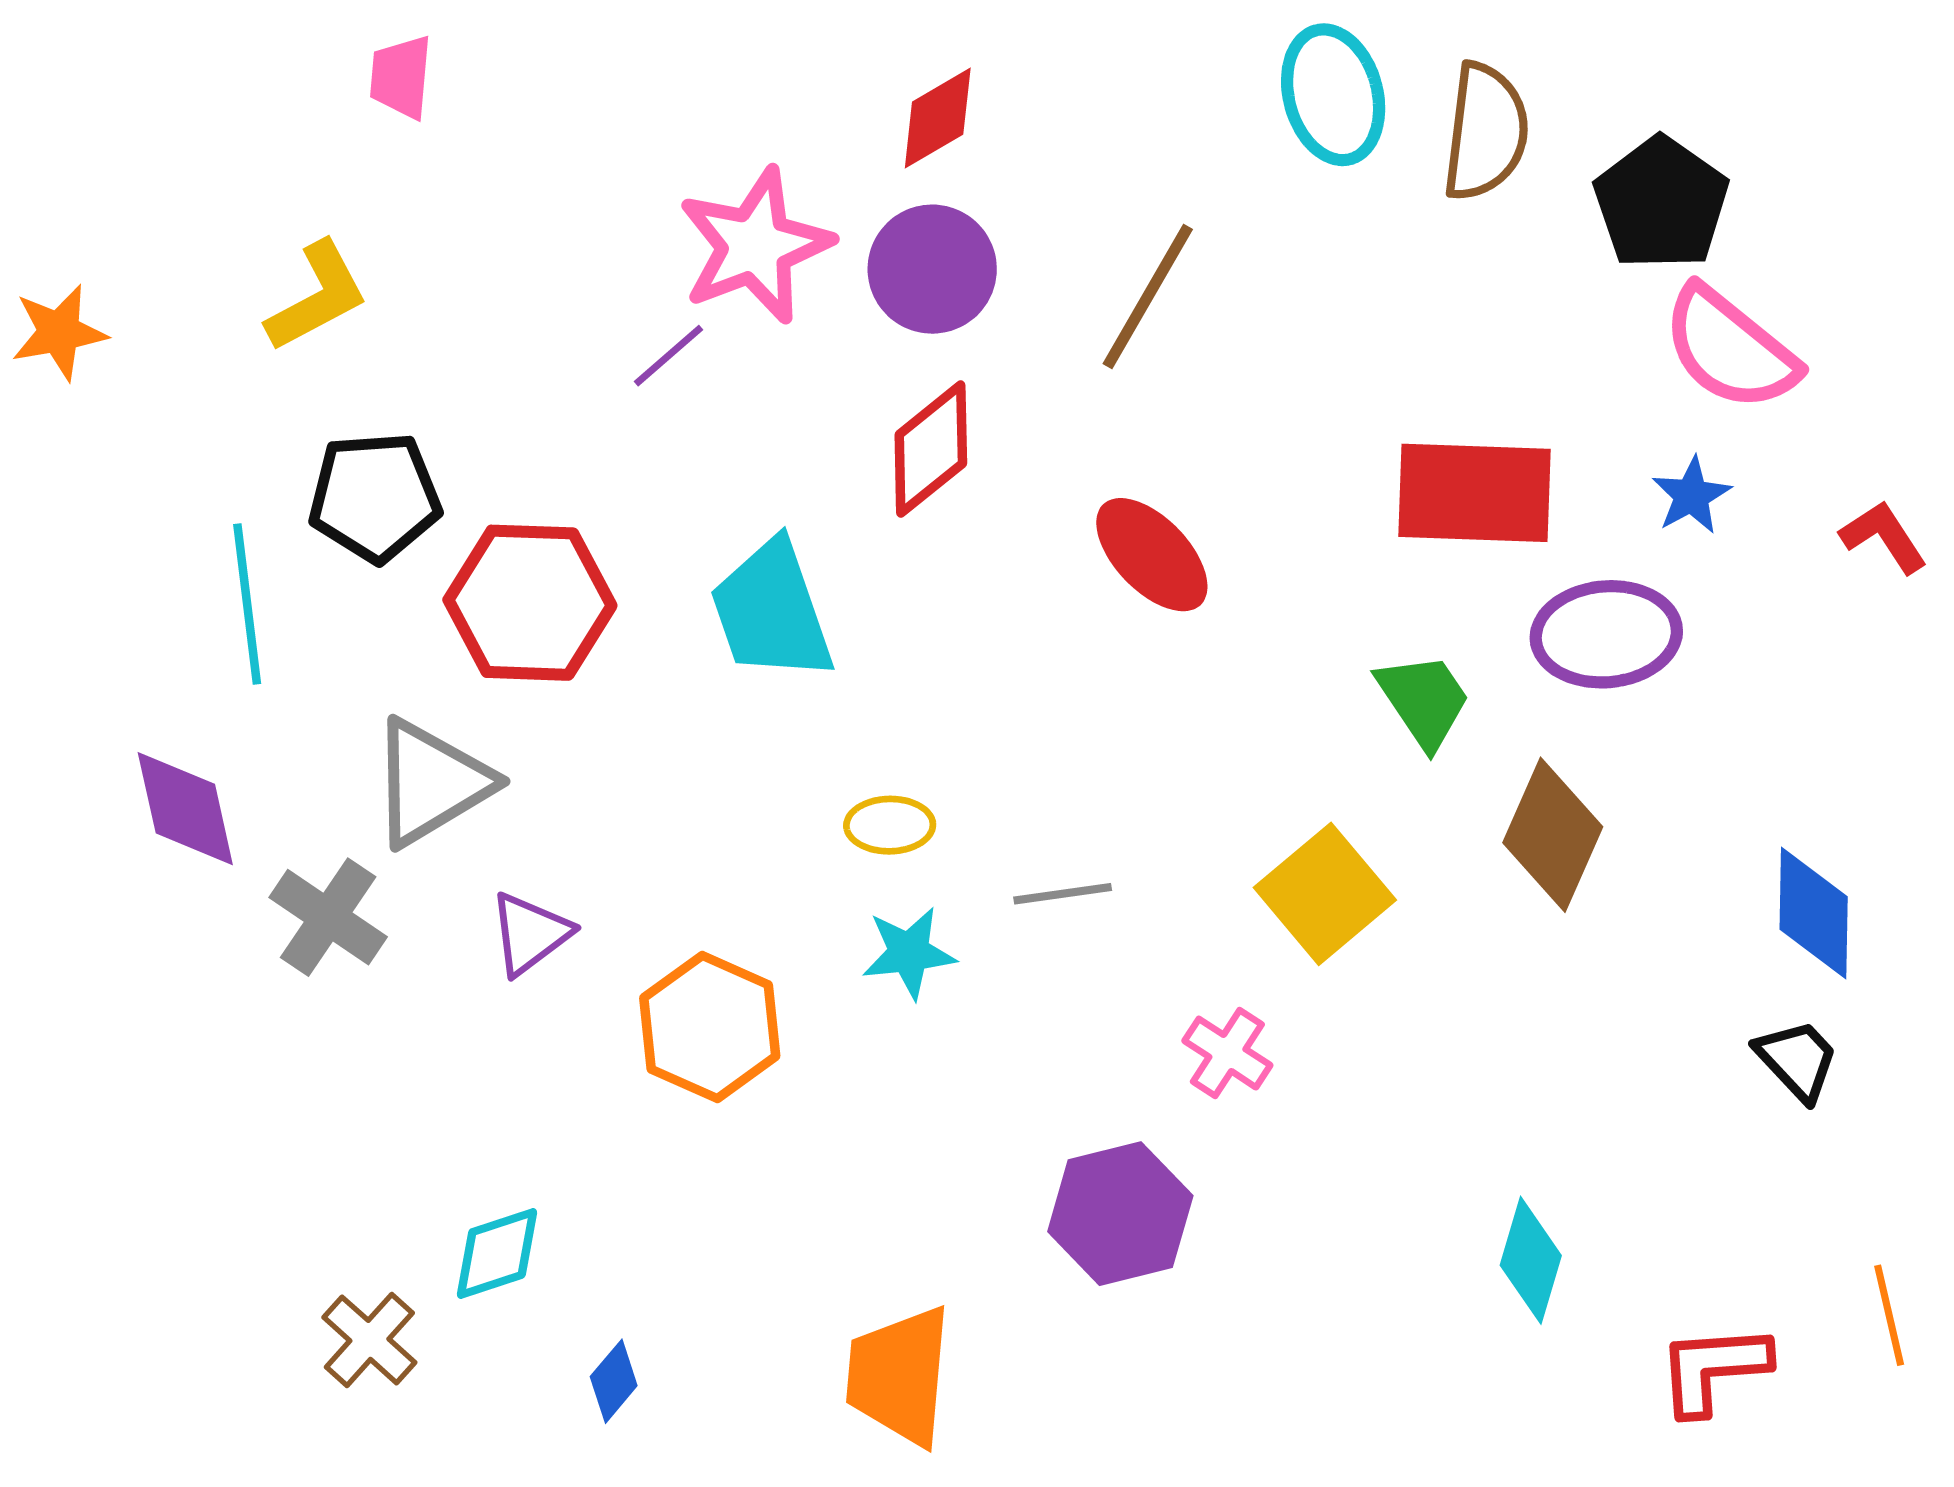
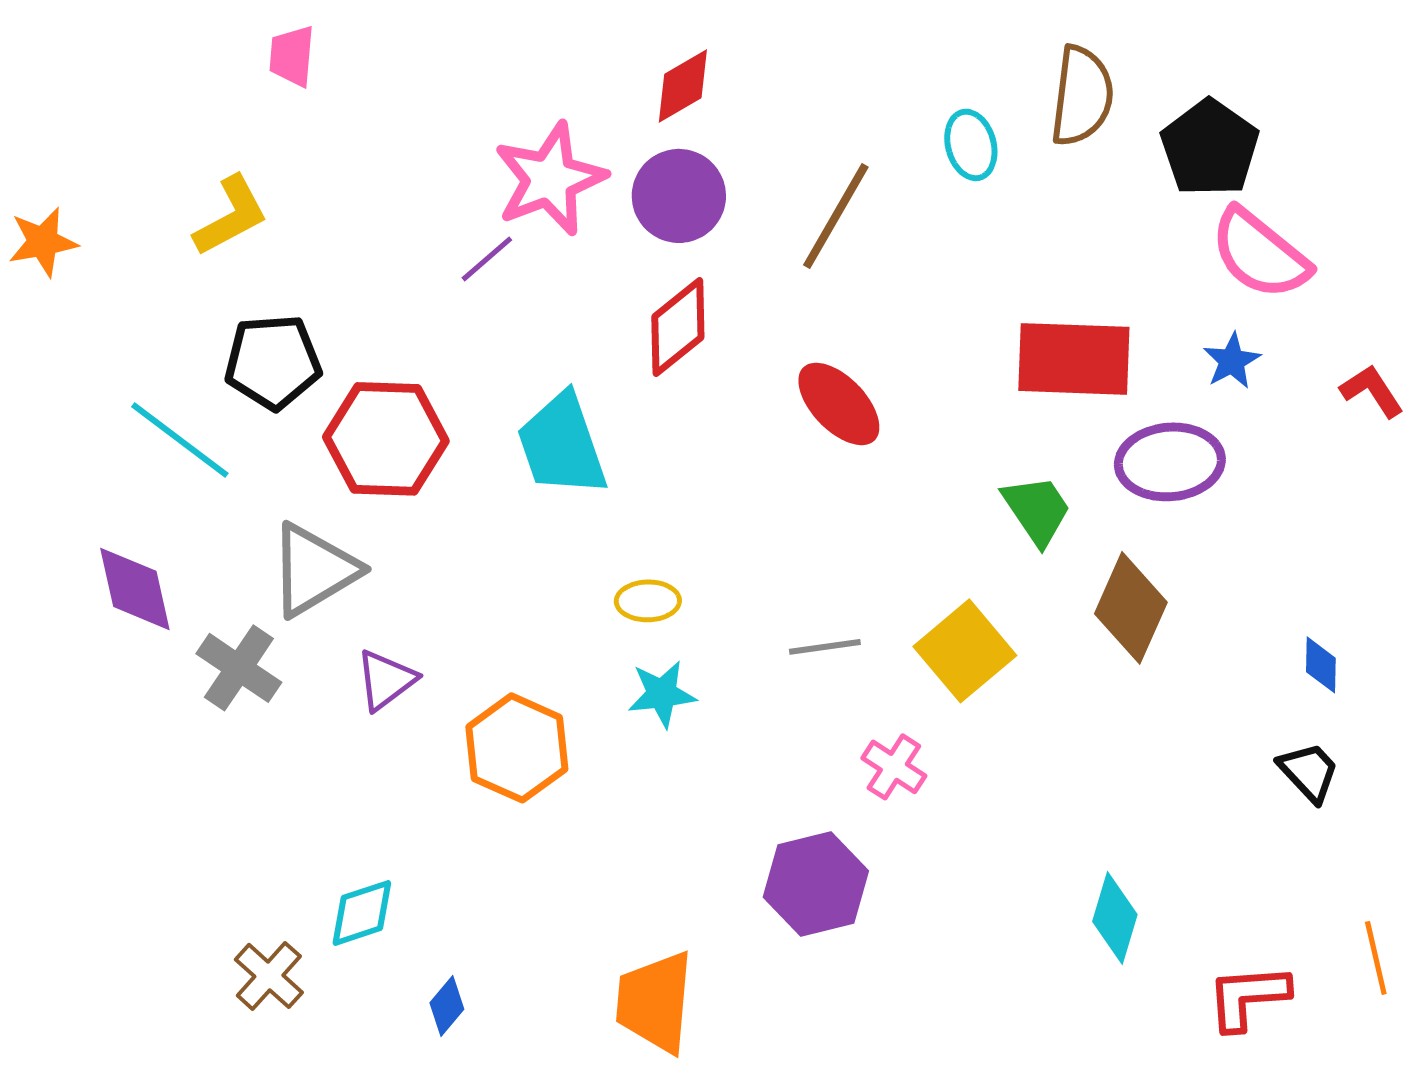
cyan ellipse: (1333, 95) -> (971, 145), moved, size x0.7
cyan line: (247, 604) -> (180, 440), turned -46
gray line: (1063, 894) -> (825, 647), moved
blue diamond: (1814, 913) -> (1321, 665), size x0.6

